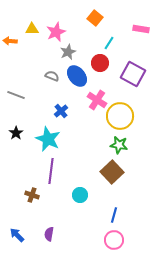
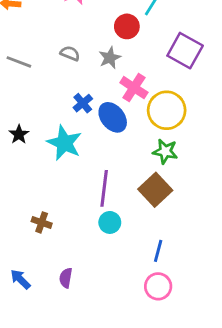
gray star: (68, 52) -> (110, 58), moved
red circle: (100, 63) -> (127, 26), moved
blue ellipse: (77, 76) -> (113, 117), moved
gray line: (16, 95) -> (19, 62), moved
purple line: (51, 171) -> (104, 188), moved

